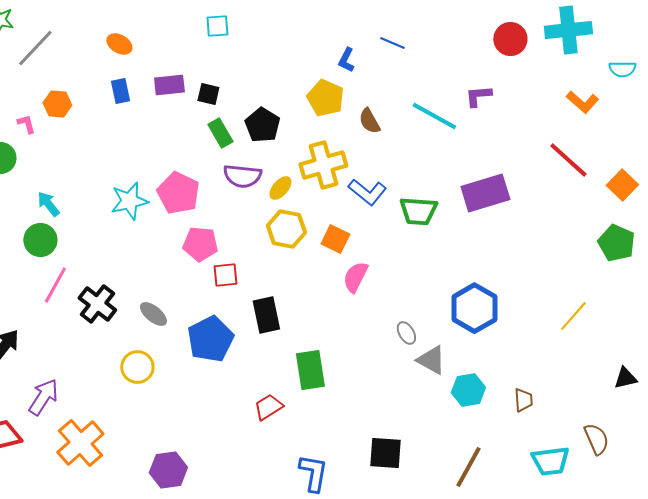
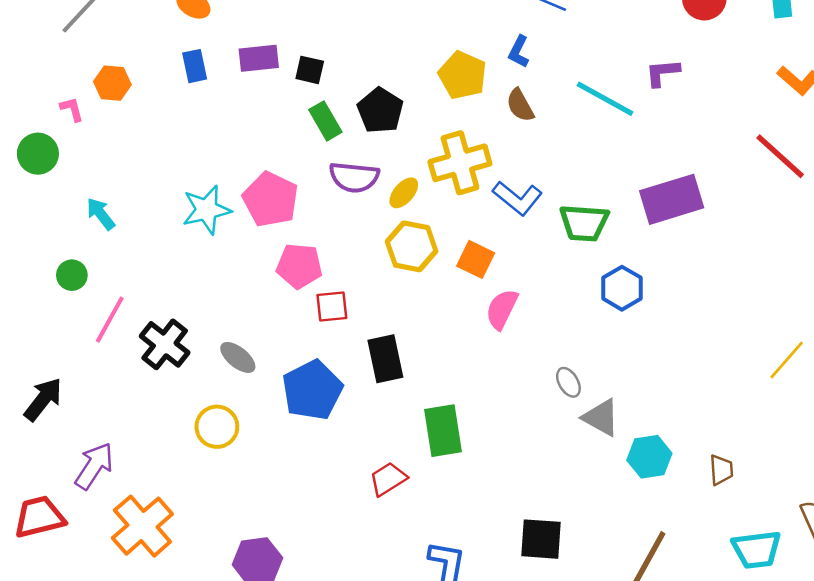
blue L-shape: (346, 60) -> (519, 52), moved
green circle: (40, 240) -> (72, 275), moved, size x0.7
blue hexagon: (474, 308) -> (622, 288), moved, size x0.7

